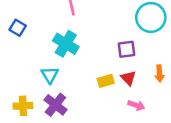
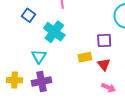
blue square: (18, 28) -> (29, 15), moved
yellow rectangle: (106, 81) -> (85, 57), moved
purple cross: (55, 105) -> (42, 82), turned 36

